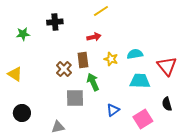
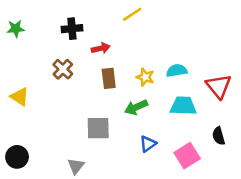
green star: (23, 34) -> (16, 29), moved
red arrow: (94, 37) -> (101, 48), moved
brown cross: (64, 69) -> (63, 69), moved
green arrow: (93, 82) -> (136, 107), moved, turned -90
black circle: (22, 113) -> (17, 157), moved
gray triangle: (58, 127) -> (76, 166), turned -40

